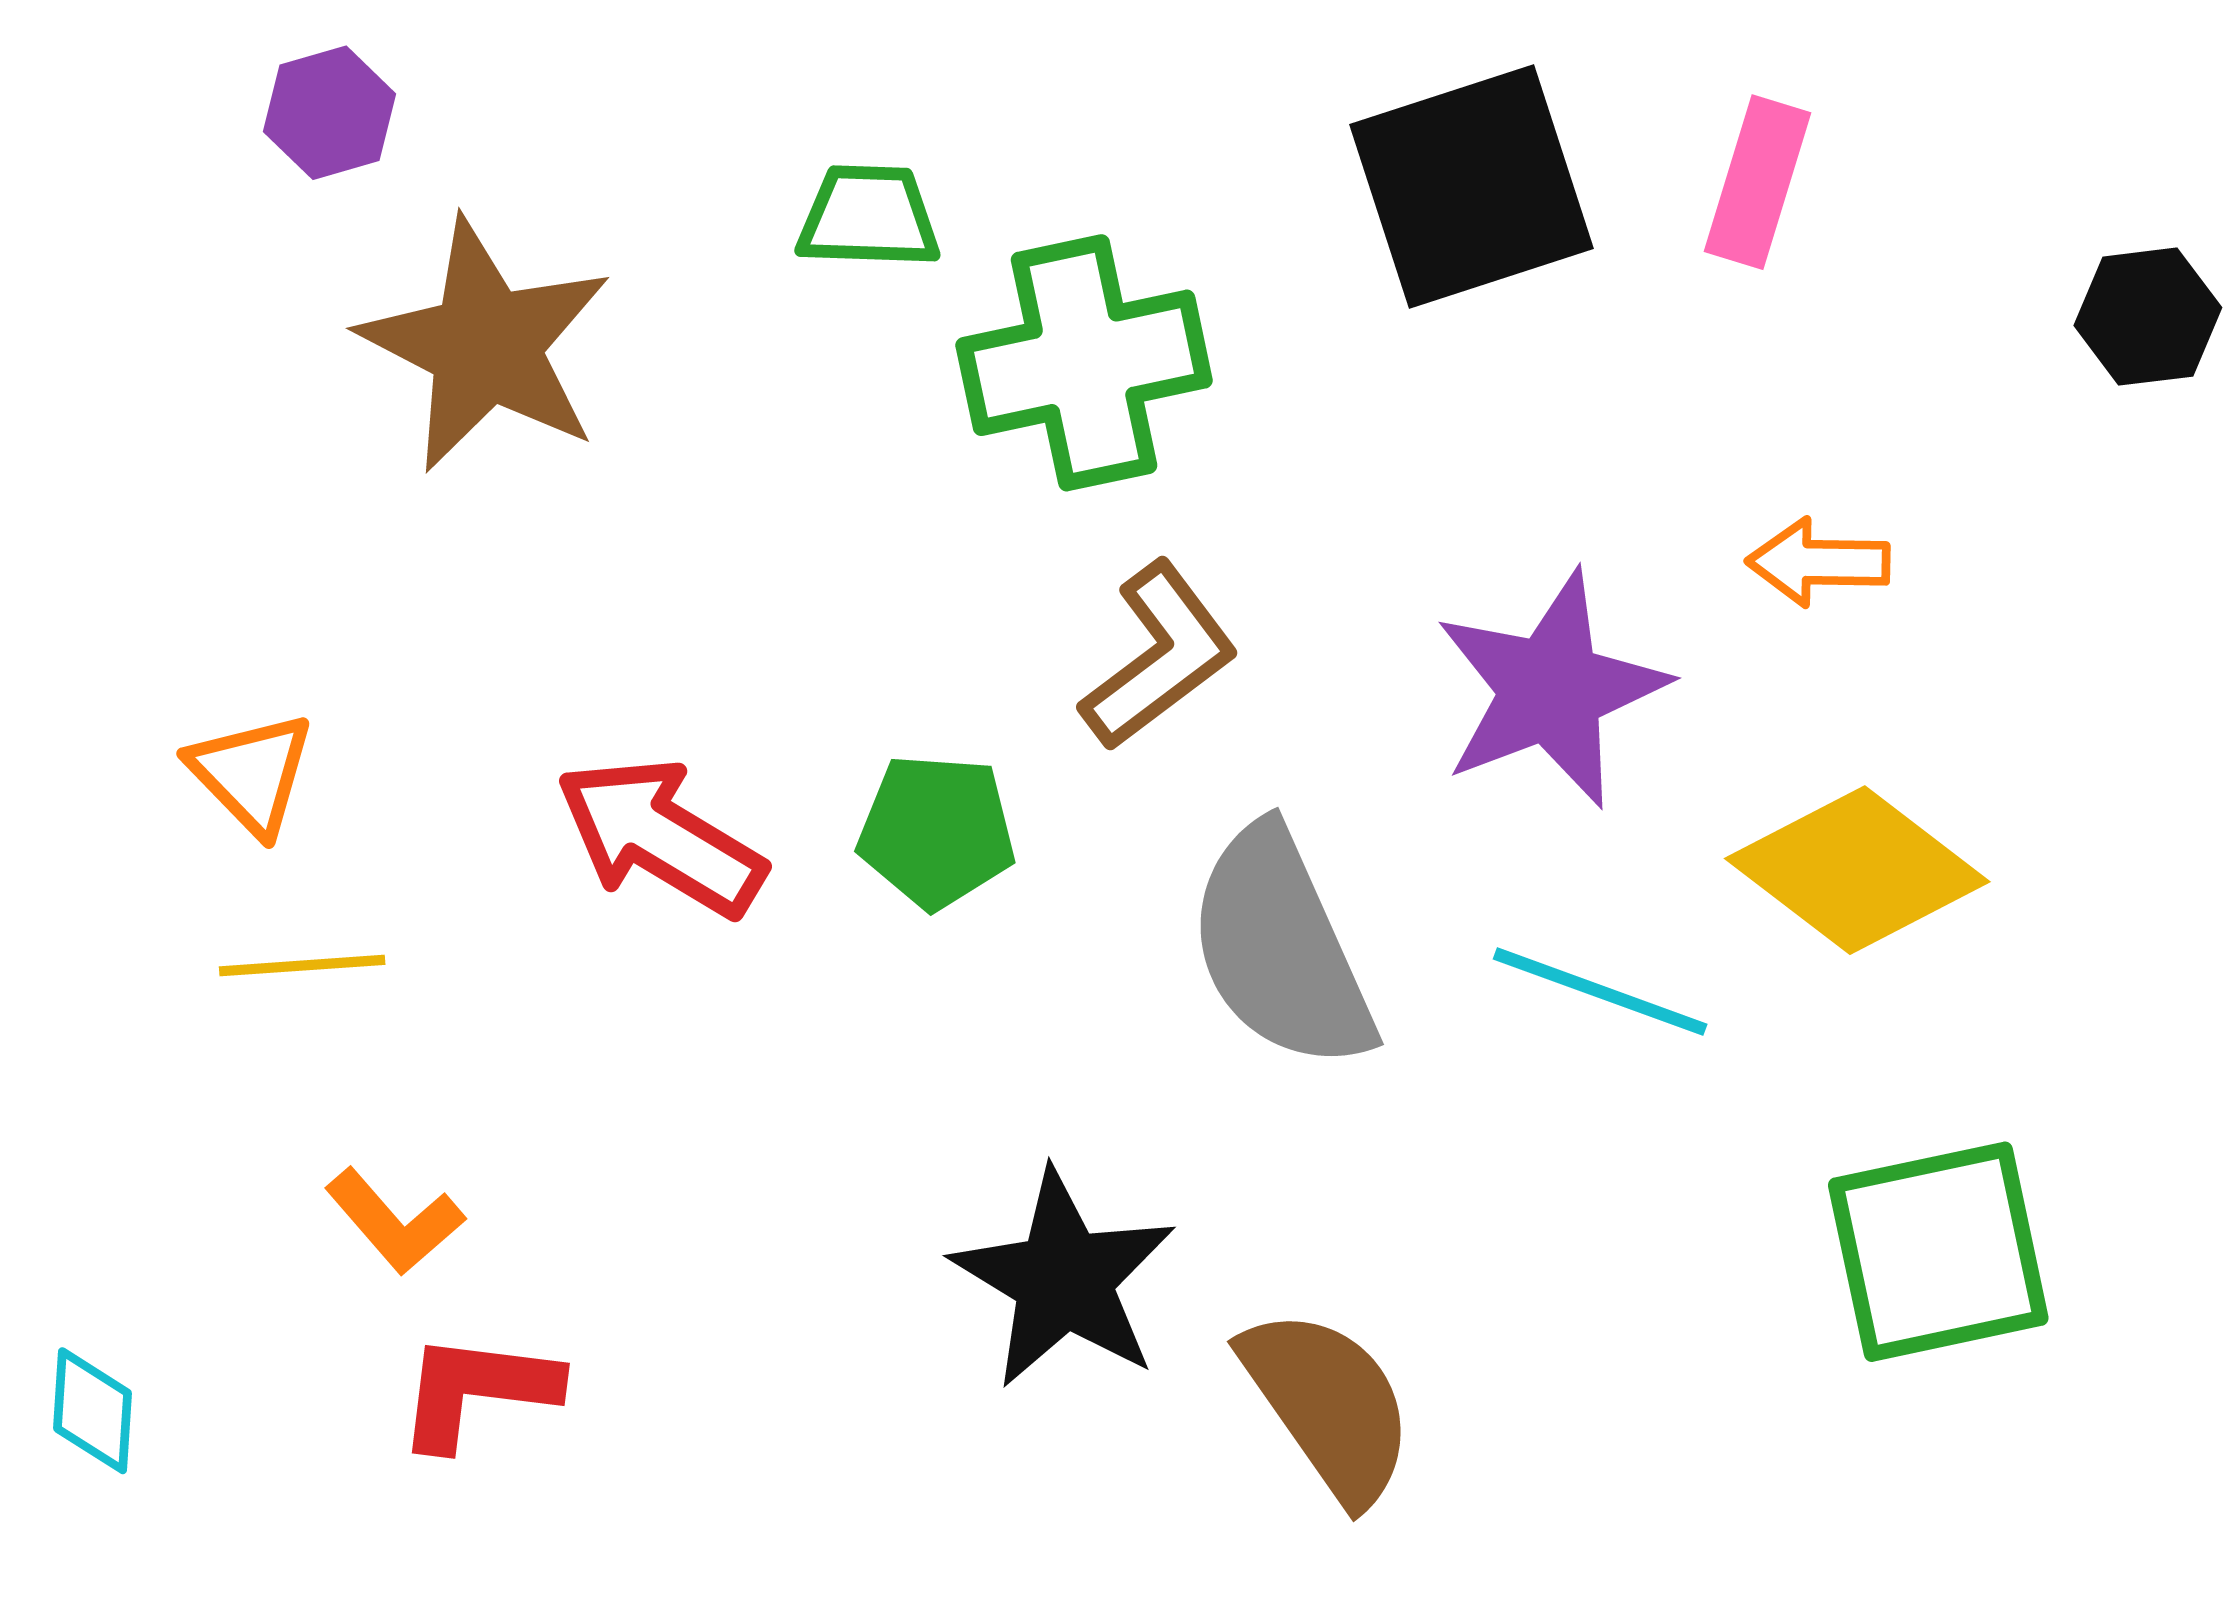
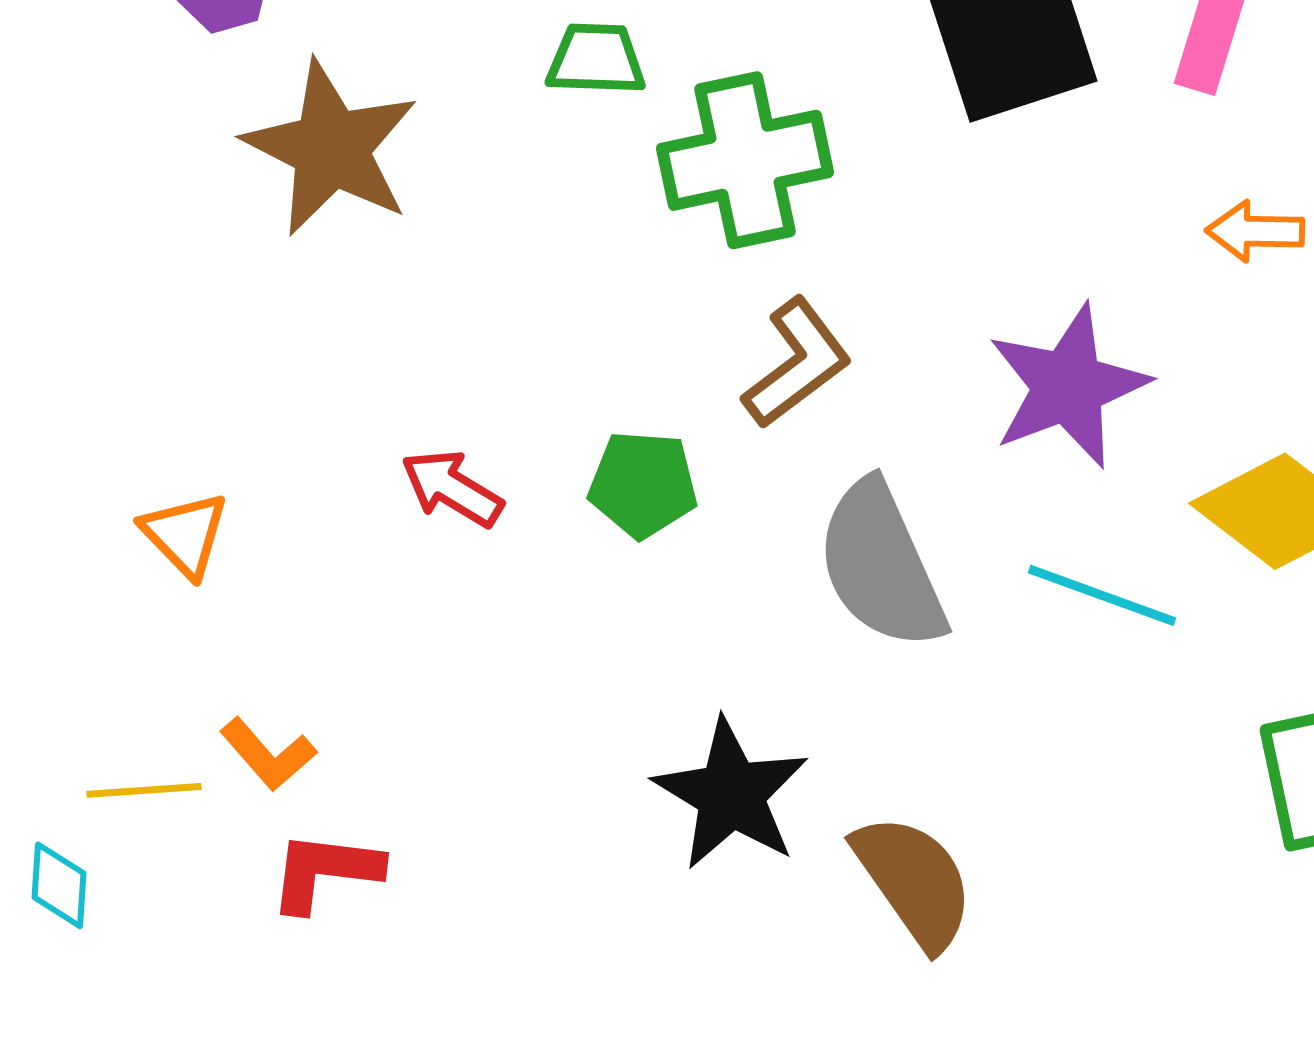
orange arrow: (1818, 562) -> (1255, 231), moved
orange triangle: (251, 773) -> (185, 534), moved
red arrow: (661, 837) -> (452, 488), size x0.7
yellow line: (302, 966) -> (144, 790), moved

